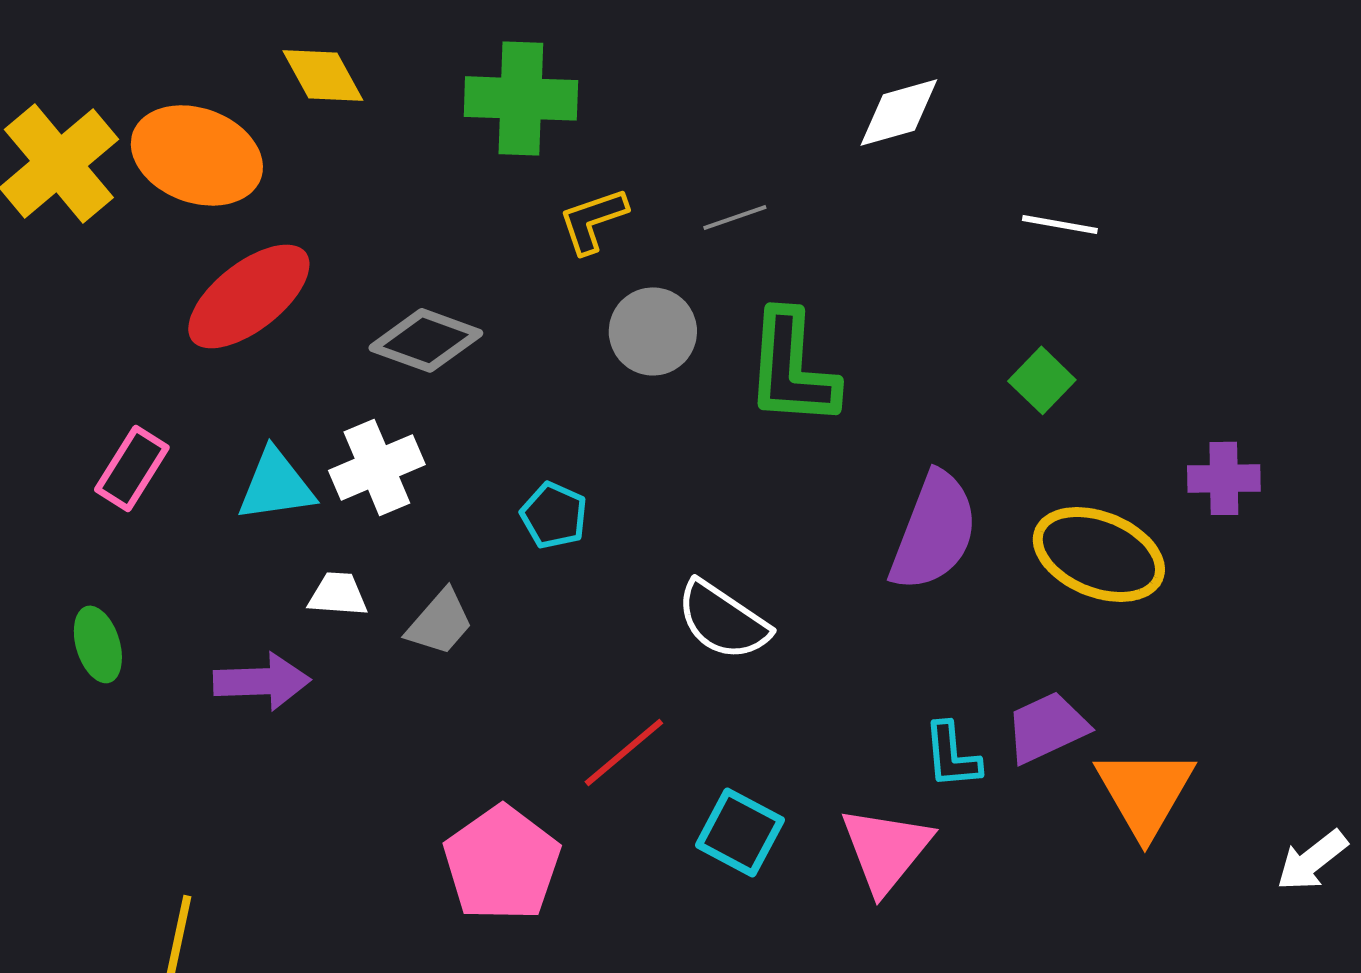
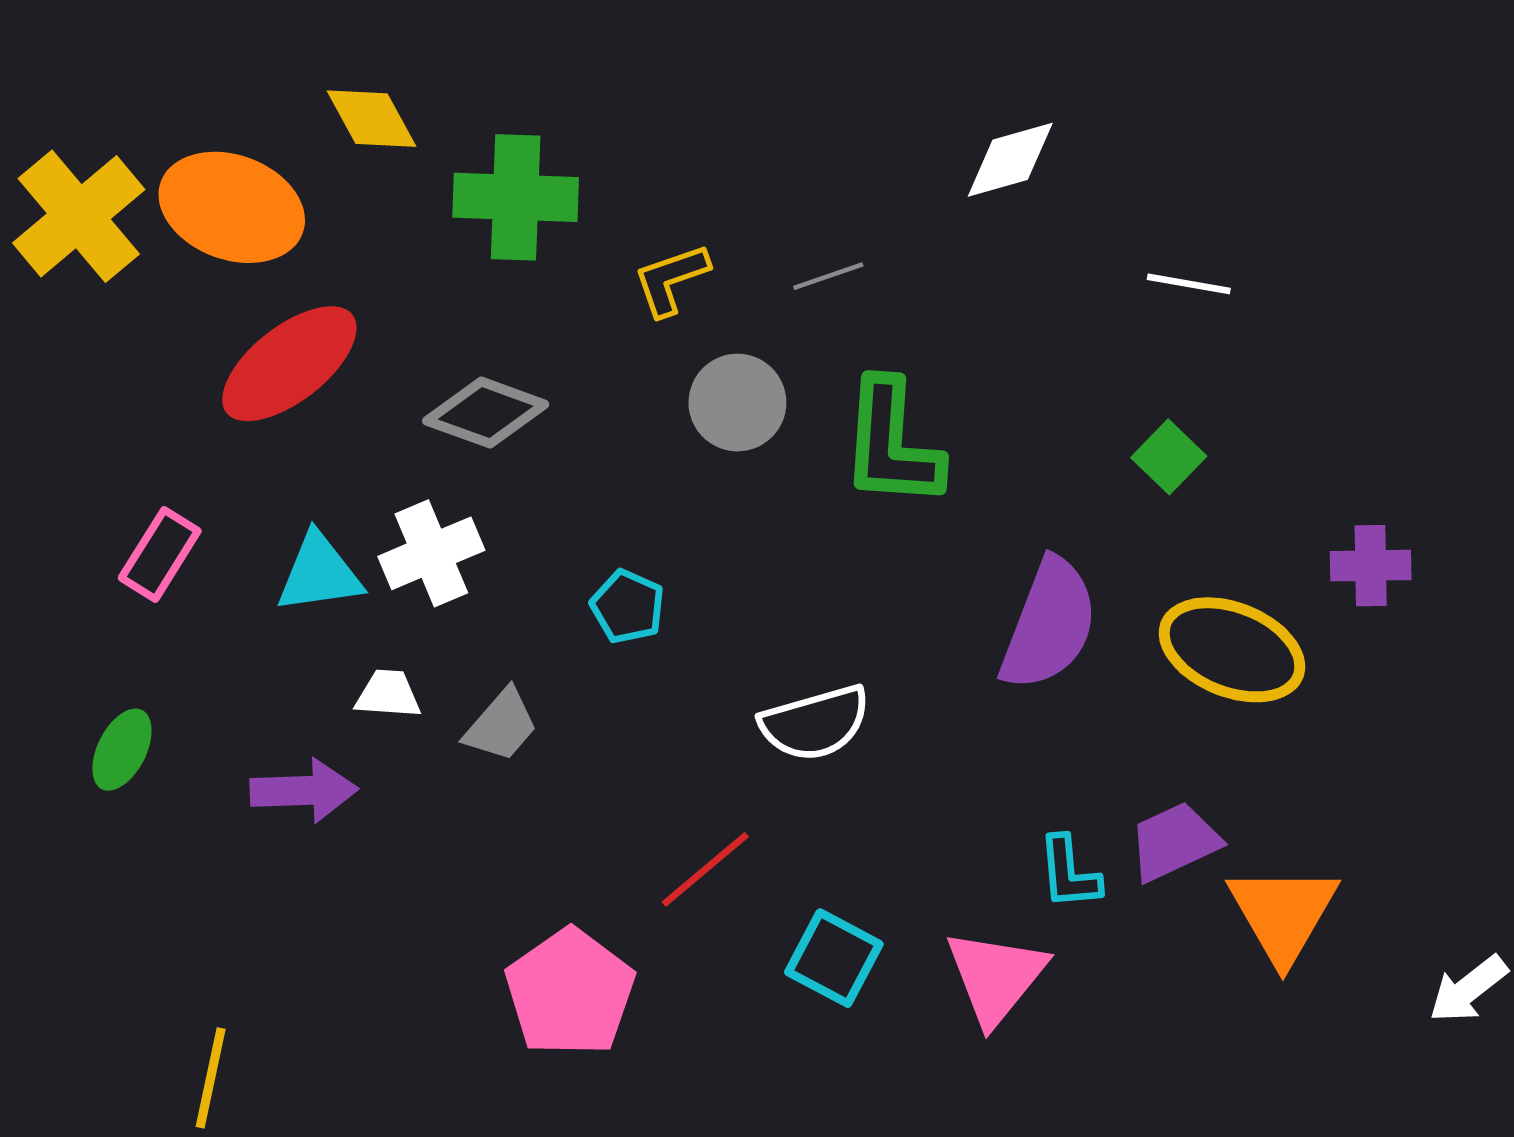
green cross: (521, 98) -> (516, 197), moved
white semicircle: (723, 620) -> (815, 723), turned -50
green ellipse: (98, 644) -> (122, 750), turned 44

